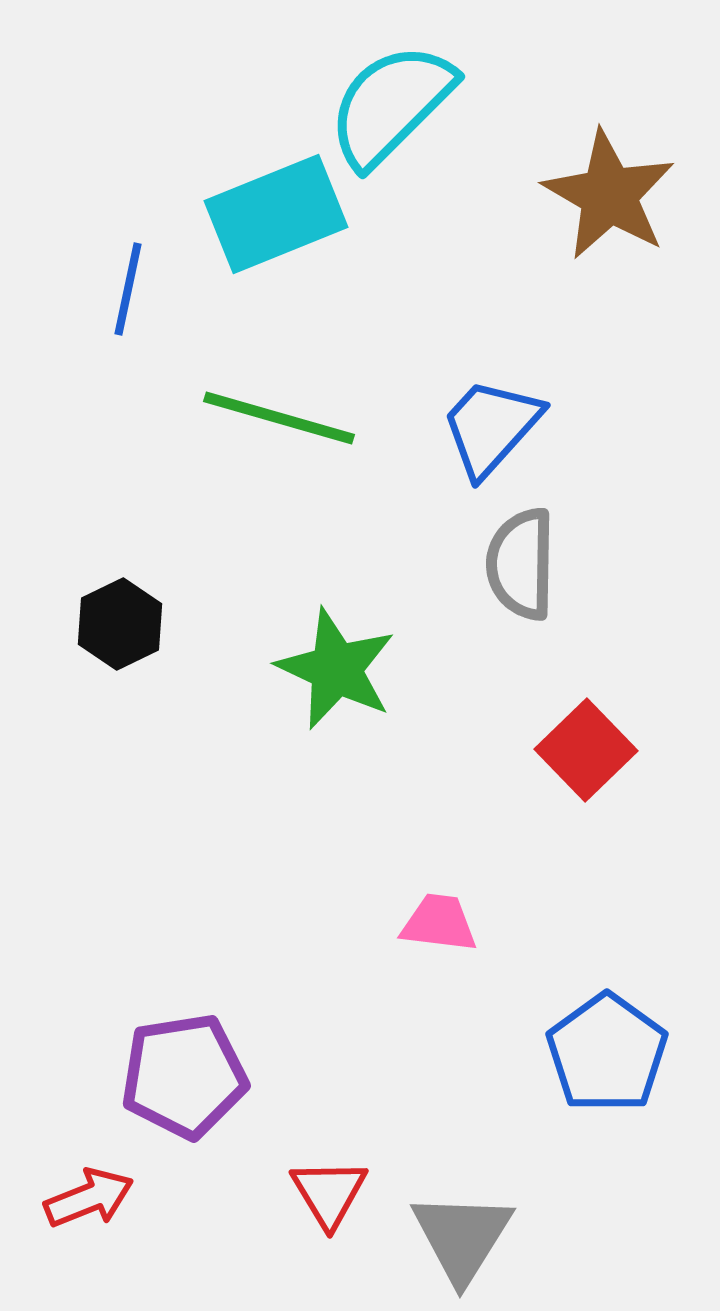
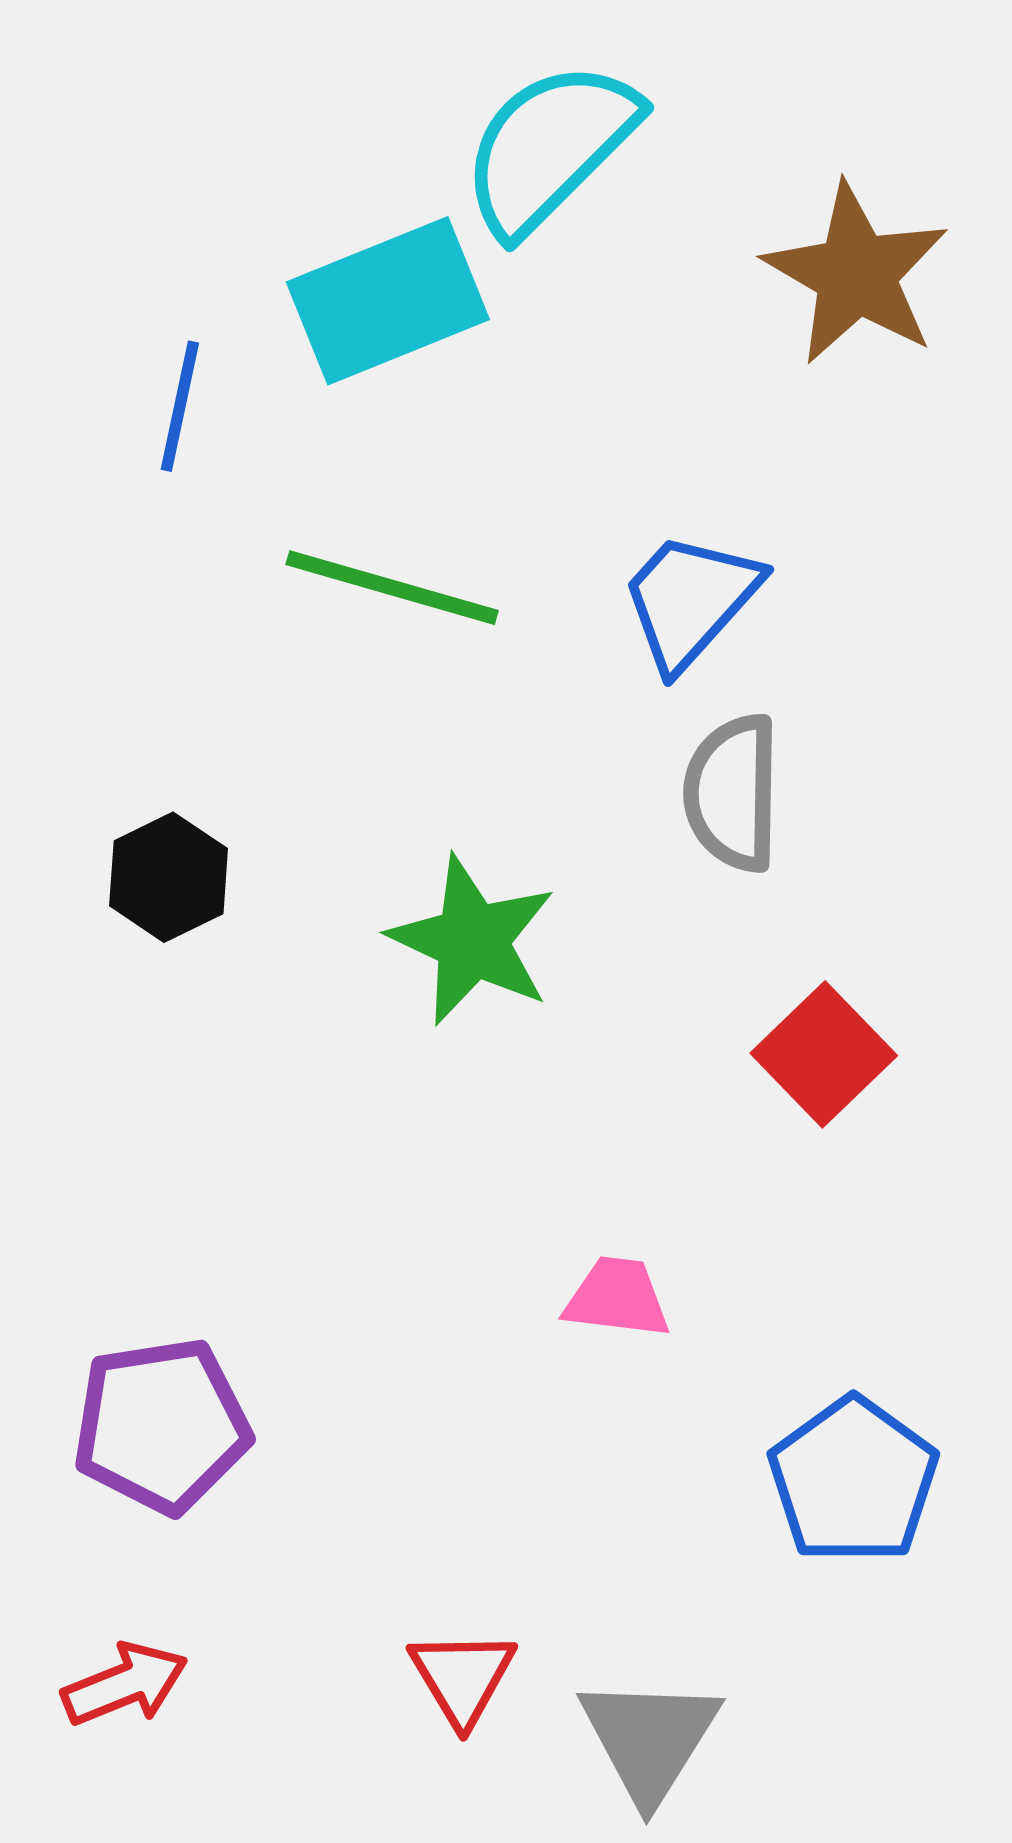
purple pentagon: (184, 1076) -> (162, 1426), moved

